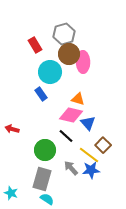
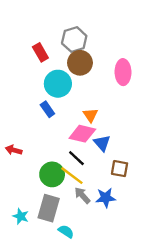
pink ellipse: (83, 62) -> (123, 72), moved
orange triangle: (78, 99) -> (90, 115), turned 40
brown square: (103, 145) -> (120, 169), turned -35
yellow line: (89, 155) -> (72, 176), moved
cyan star: (11, 193) -> (21, 216), moved
cyan semicircle: (47, 199) -> (66, 231), moved

